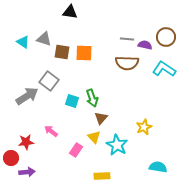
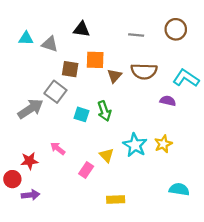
black triangle: (70, 12) -> (82, 29), moved
brown circle: (166, 37) -> (176, 29), moved
gray line: (127, 39) -> (136, 35), moved
cyan triangle: (23, 42) -> (26, 38), moved, turned -32
purple semicircle: (145, 45) -> (168, 101), moved
brown square: (62, 52) -> (70, 69), moved
brown triangle: (101, 118) -> (114, 76), moved
cyan star: (117, 145) -> (135, 145), moved

